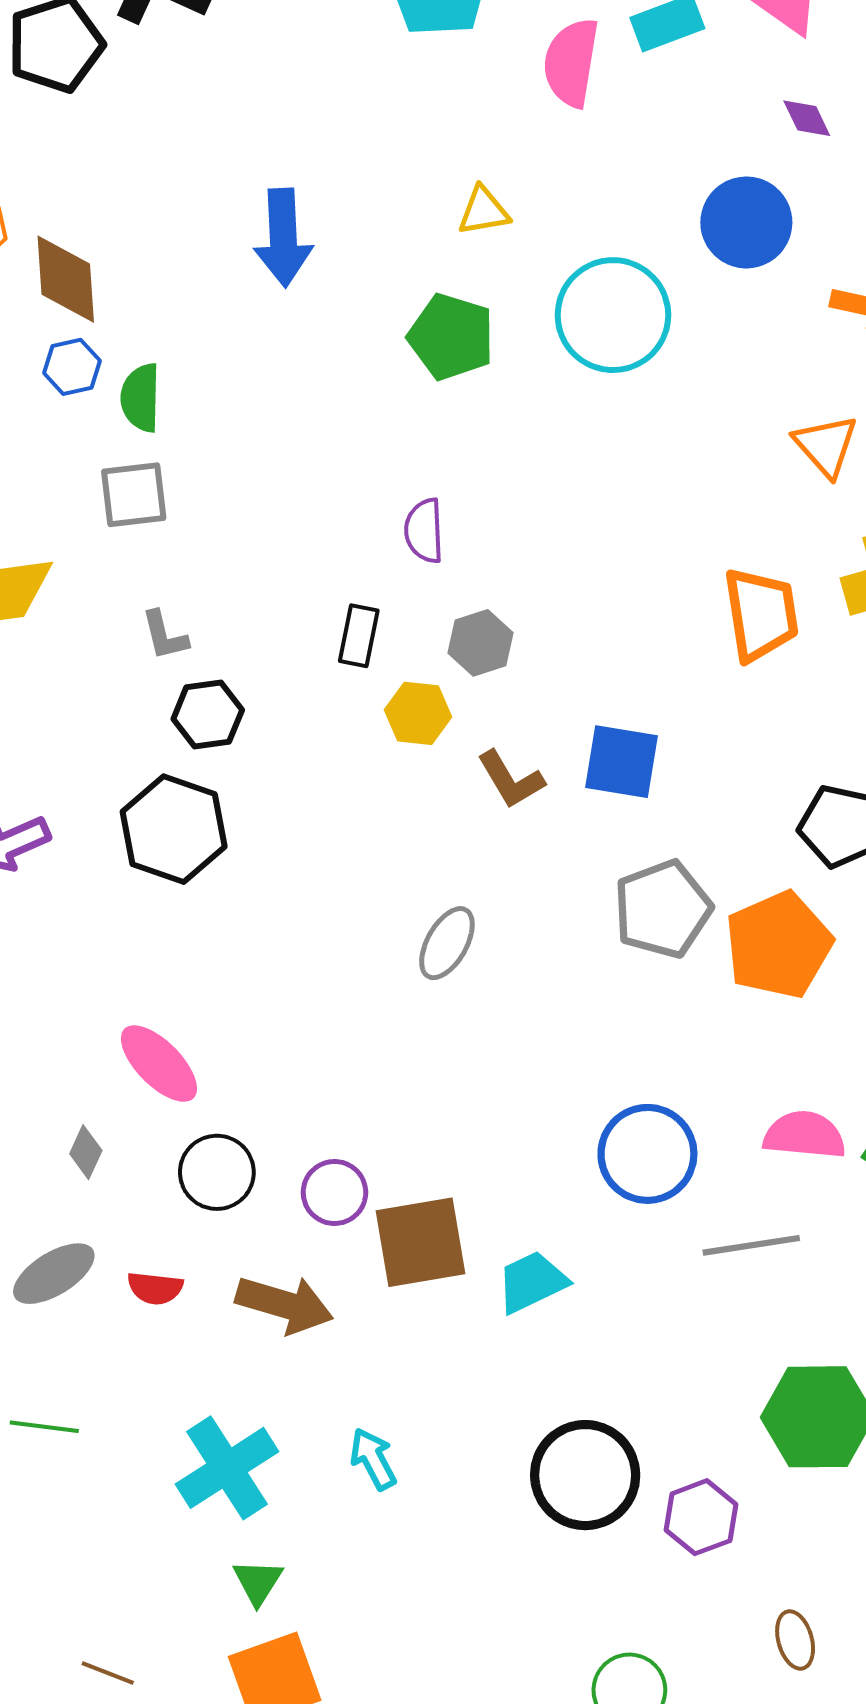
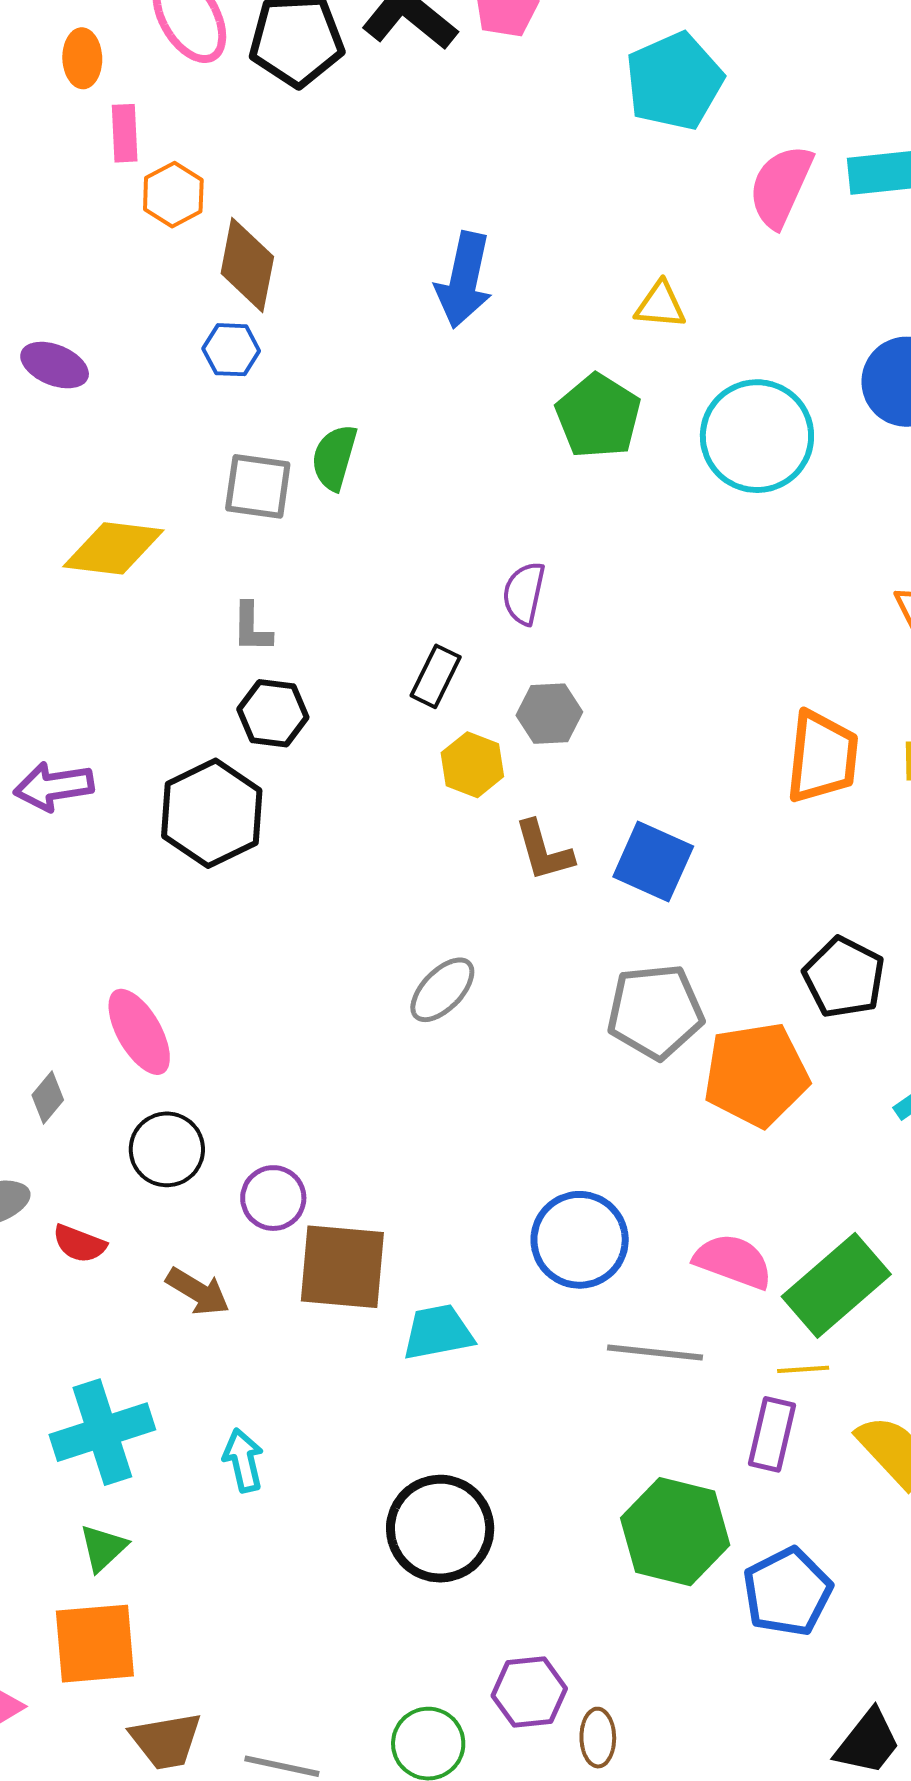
green semicircle: (141, 398) -> (334, 457), moved
brown arrow: (285, 1304) -> (198, 1292), size x0.7
purple hexagon: (701, 1517) -> (529, 1692), moved

